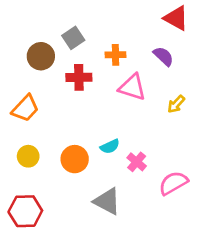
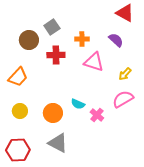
cyan semicircle: (110, 146) -> (78, 104), turned 48
pink semicircle: (173, 183) -> (123, 99), moved
gray triangle: (107, 201) -> (58, 143), moved

